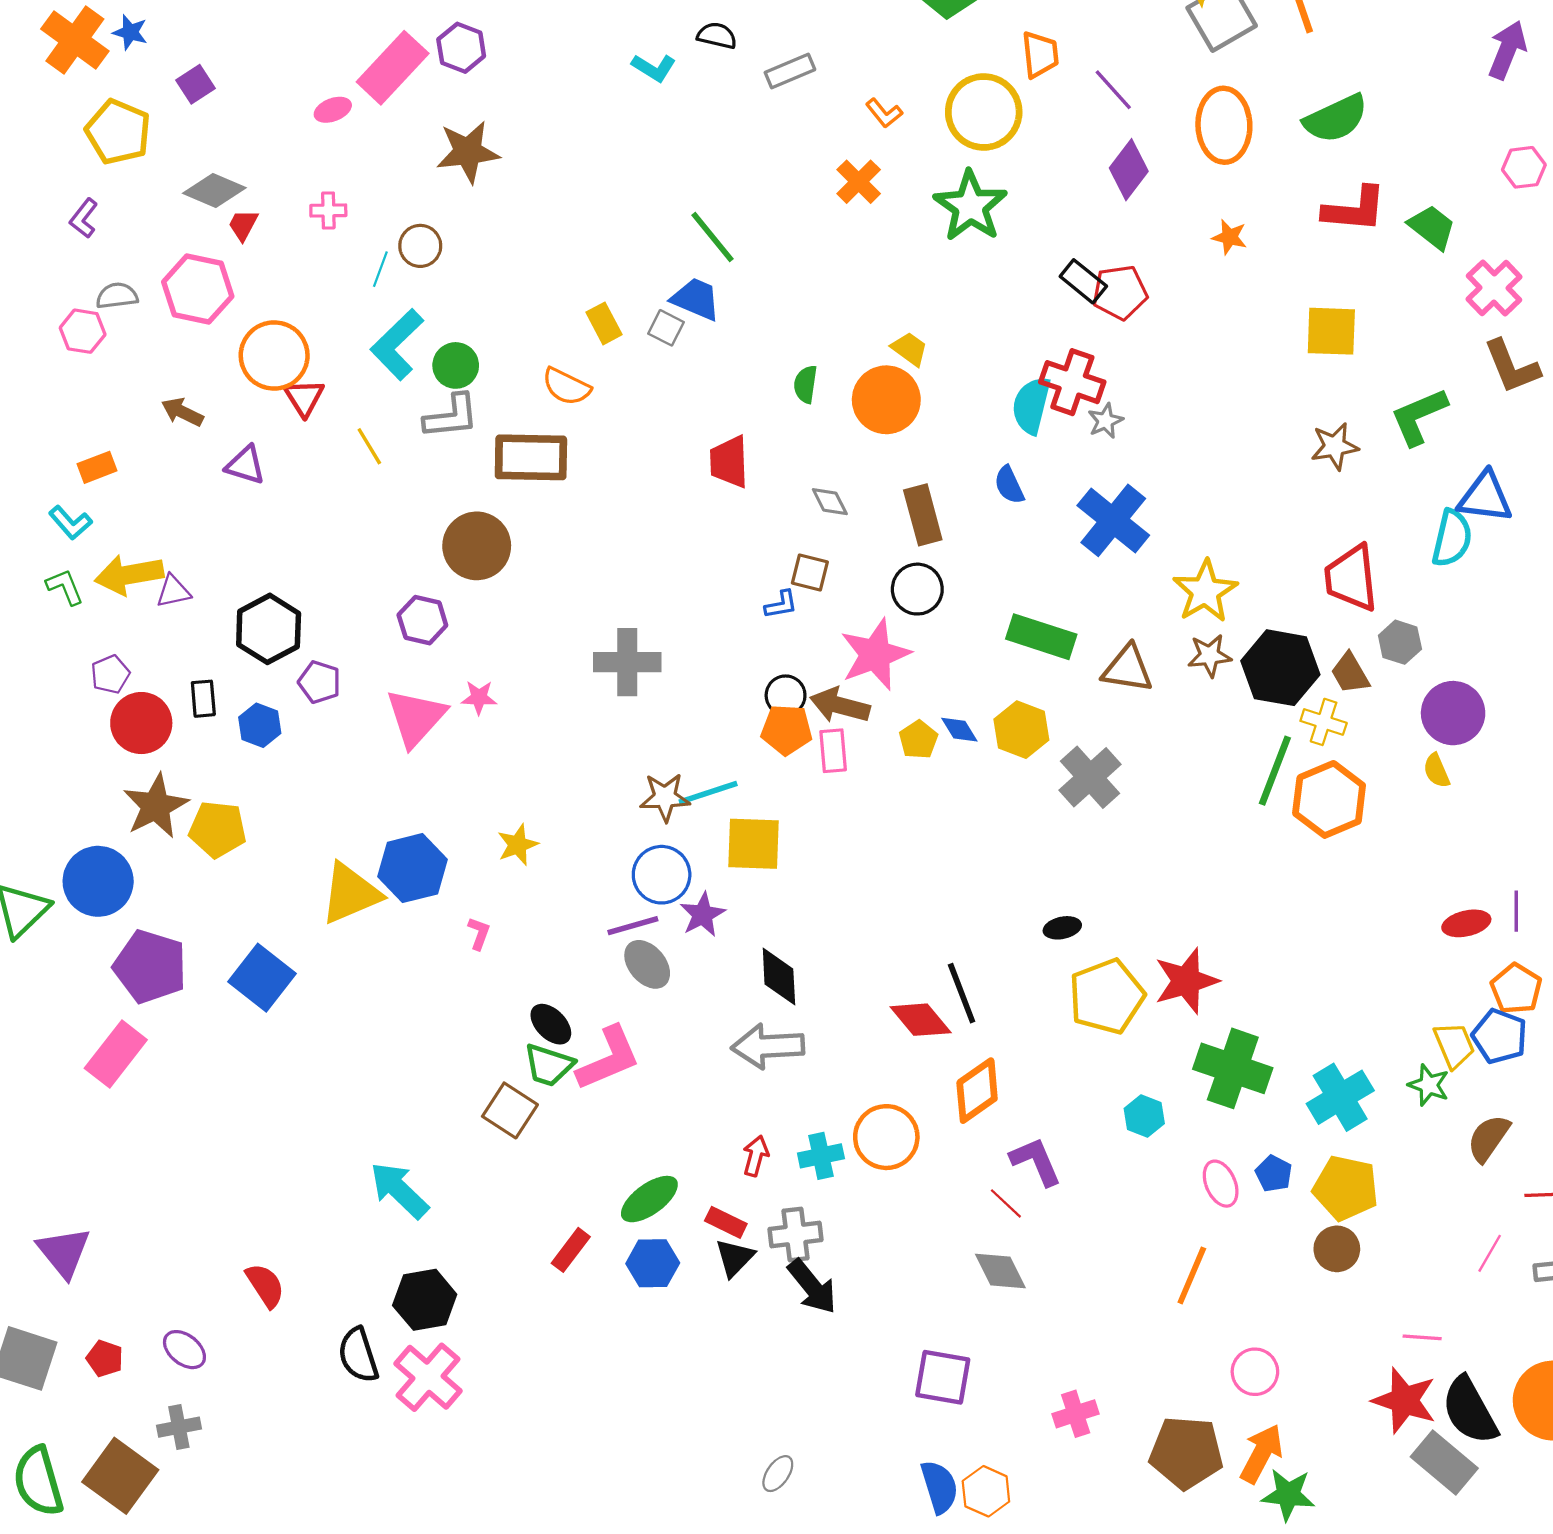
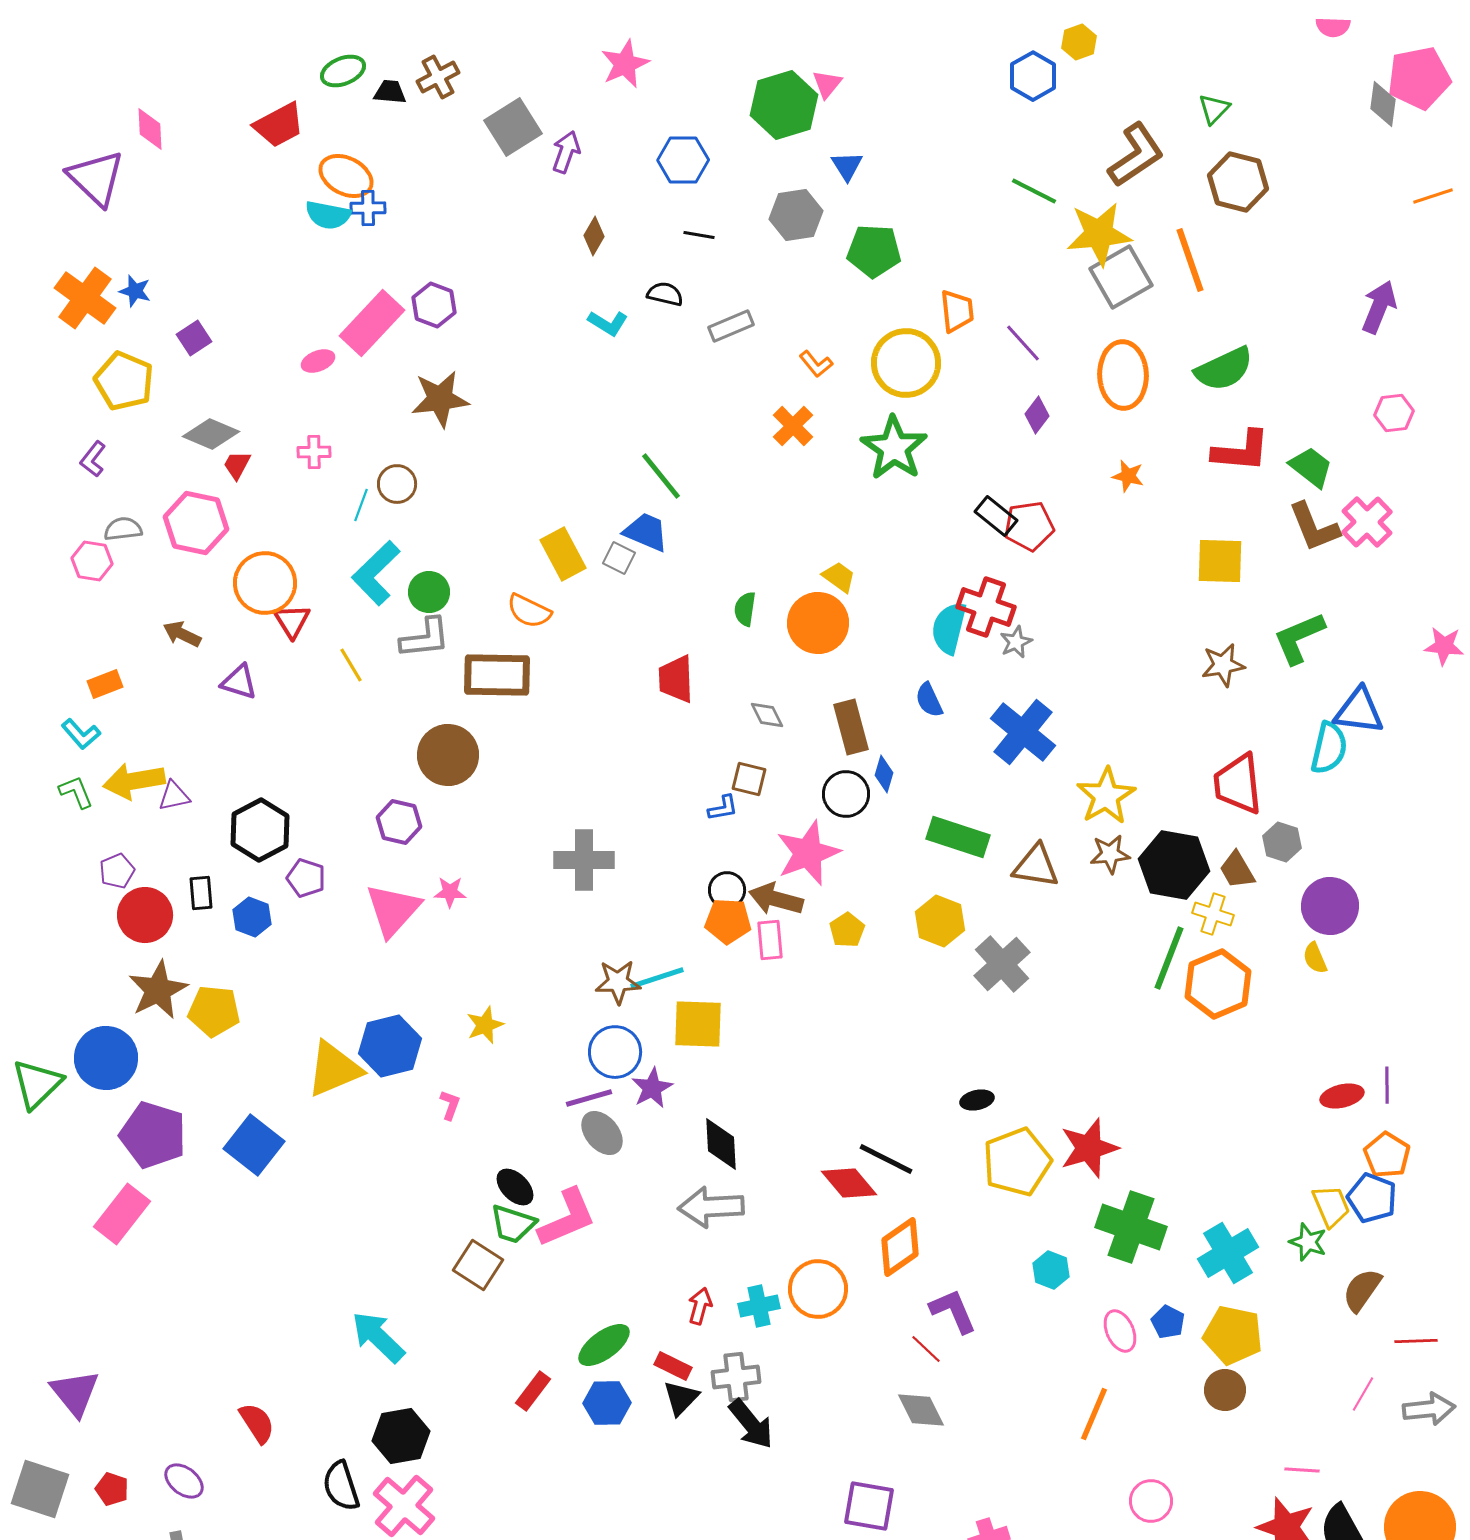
purple diamond: (1129, 170) -> (1037, 415), size x0.7
yellow rectangle: (604, 323) -> (563, 554), size x1.4
brown L-shape: (1512, 367) -> (1314, 527), moved
blue diamond: (959, 730) -> (884, 774), moved, turned 48
black line: (962, 993) -> (886, 1159), turned -42

